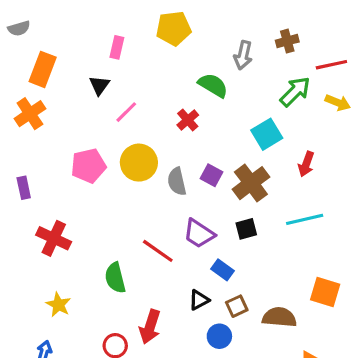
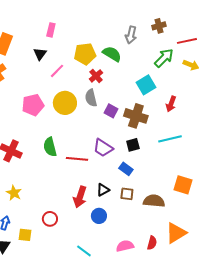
yellow pentagon: (174, 28) -> (85, 54), moved
gray semicircle: (177, 182) -> (91, 98), moved
brown cross: (251, 183) -> (136, 116), turned -35
red line: (158, 251) -> (77, 159), turned -30
blue rectangle: (223, 270) -> (126, 169), moved
green semicircle: (115, 278) -> (50, 147), moved
brown square: (237, 306) -> (127, 194), turned 32
red arrow: (150, 327) -> (80, 197), moved
blue circle: (219, 336) -> (99, 216), moved

